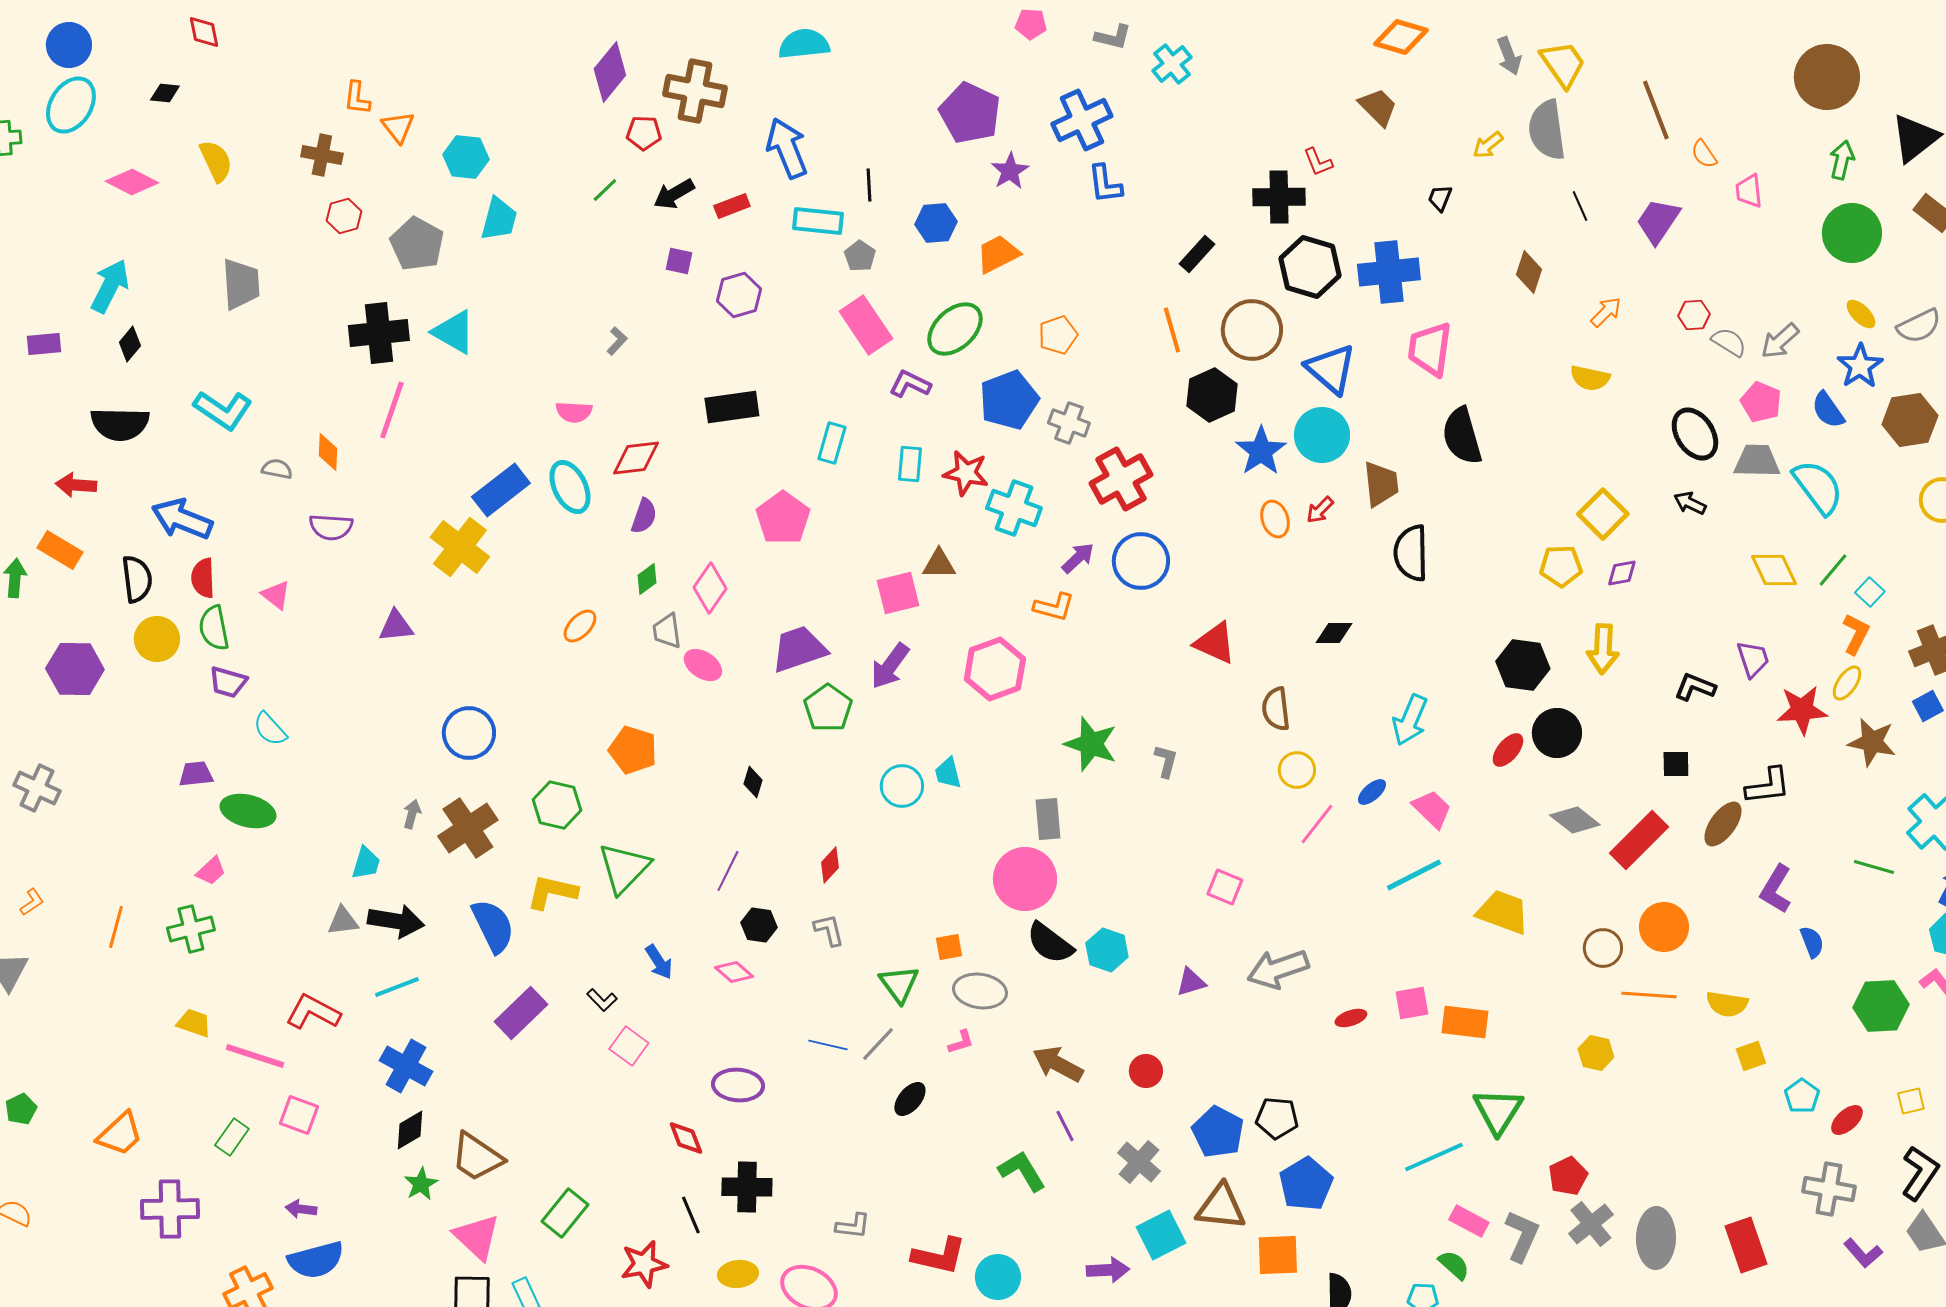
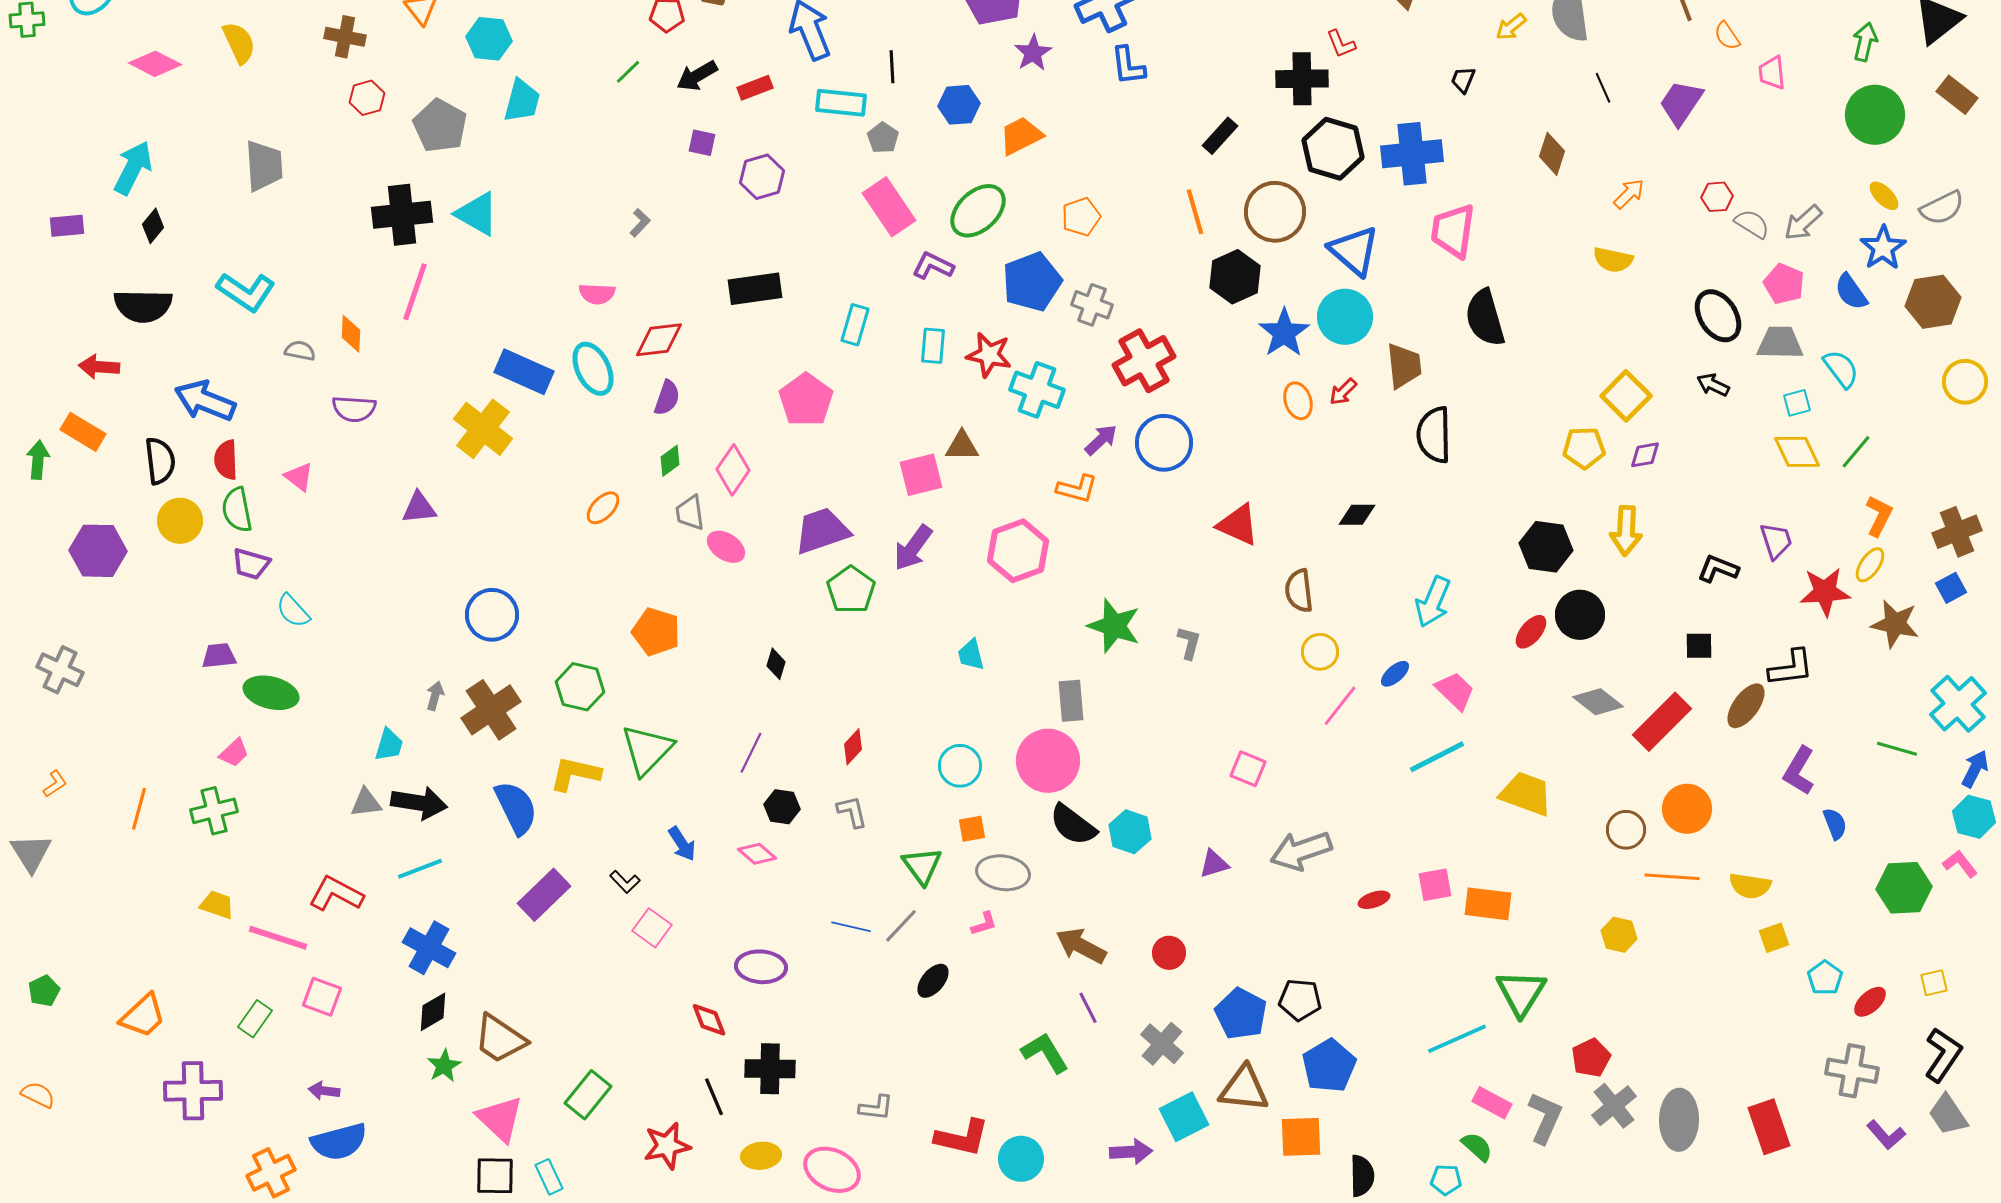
cyan semicircle: (1818, 487) -> (1841, 369), size x0.7
blue rectangle: (501, 490) -> (524, 372), turned 62
cyan square: (1870, 592) -> (1797, 403), moved, turned 32
cyan circle: (902, 786) -> (960, 766), moved

